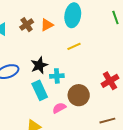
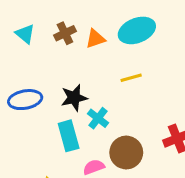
cyan ellipse: (73, 15) -> (137, 30), turned 50
cyan cross: (57, 76) -> (98, 118), turned 32

